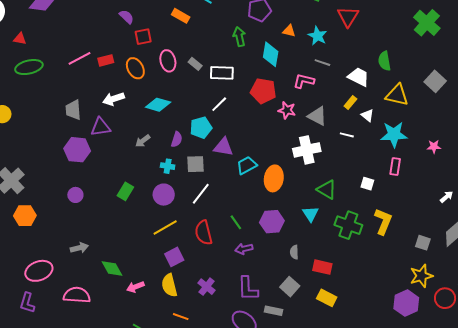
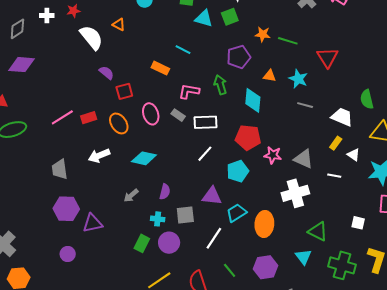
pink L-shape: (304, 81) -> (189, 91), moved
purple triangle: (101, 127) -> (93, 223), moved
cyan pentagon: (201, 128) -> (238, 171), moved
green rectangle: (125, 191) -> (142, 243), moved
white line: (201, 194) -> (214, 238), moved
purple circle: (164, 195) -> (169, 243), moved

